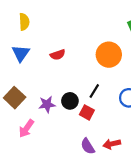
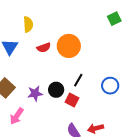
yellow semicircle: (24, 22) -> (28, 24), moved
orange circle: (109, 55) -> (69, 46), moved

